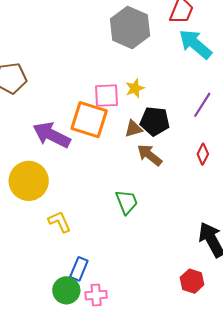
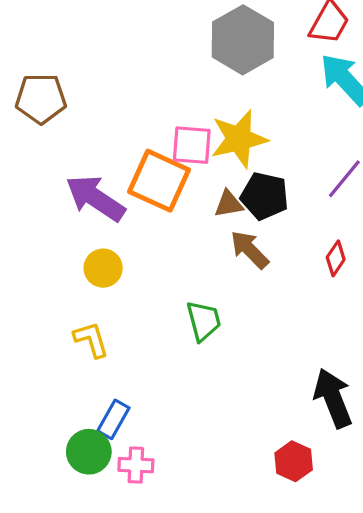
yellow star: (135, 88) -> (239, 139), size x1.8
yellow circle: (29, 181) -> (103, 268), moved, size x0.6

